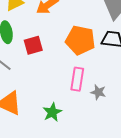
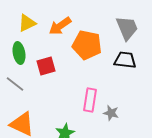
orange pentagon: (80, 40) -> (87, 45), moved

